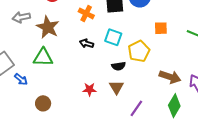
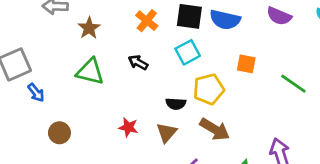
brown star: (48, 27) -> (89, 28), size x0.7
cyan square: (113, 37) -> (188, 52), moved, turned 30
green triangle: (43, 57) -> (90, 72), moved
brown arrow: (170, 77) -> (215, 129), moved

